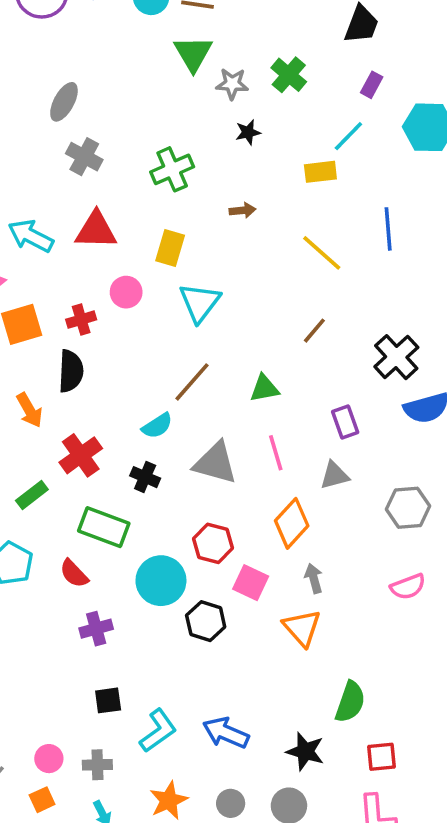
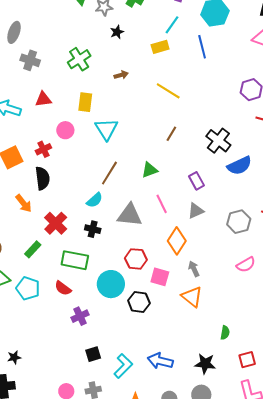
blue line: (388, 229) -> (202, 47), moved
red triangle: (96, 230) -> (43, 99), size x0.7
green semicircle: (350, 702) -> (225, 333), size x0.6

